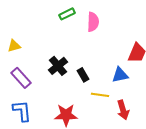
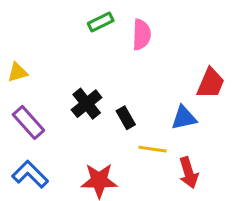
blue L-shape: (22, 111) -> (30, 174), turned -40

